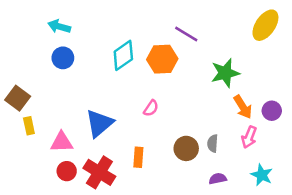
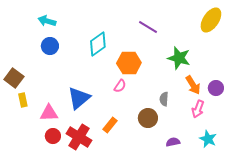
orange hexagon: (162, 59) -> (129, 63), moved
green star: (225, 73) -> (179, 58), turned 30
gray semicircle: (213, 143) -> (164, 99), moved
orange rectangle: (138, 157) -> (110, 125), turned 35

